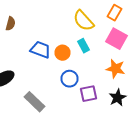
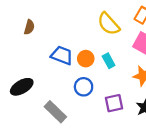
cyan rectangle: (84, 46) -> (109, 61), moved
blue circle: (70, 79) -> (84, 87), moved

